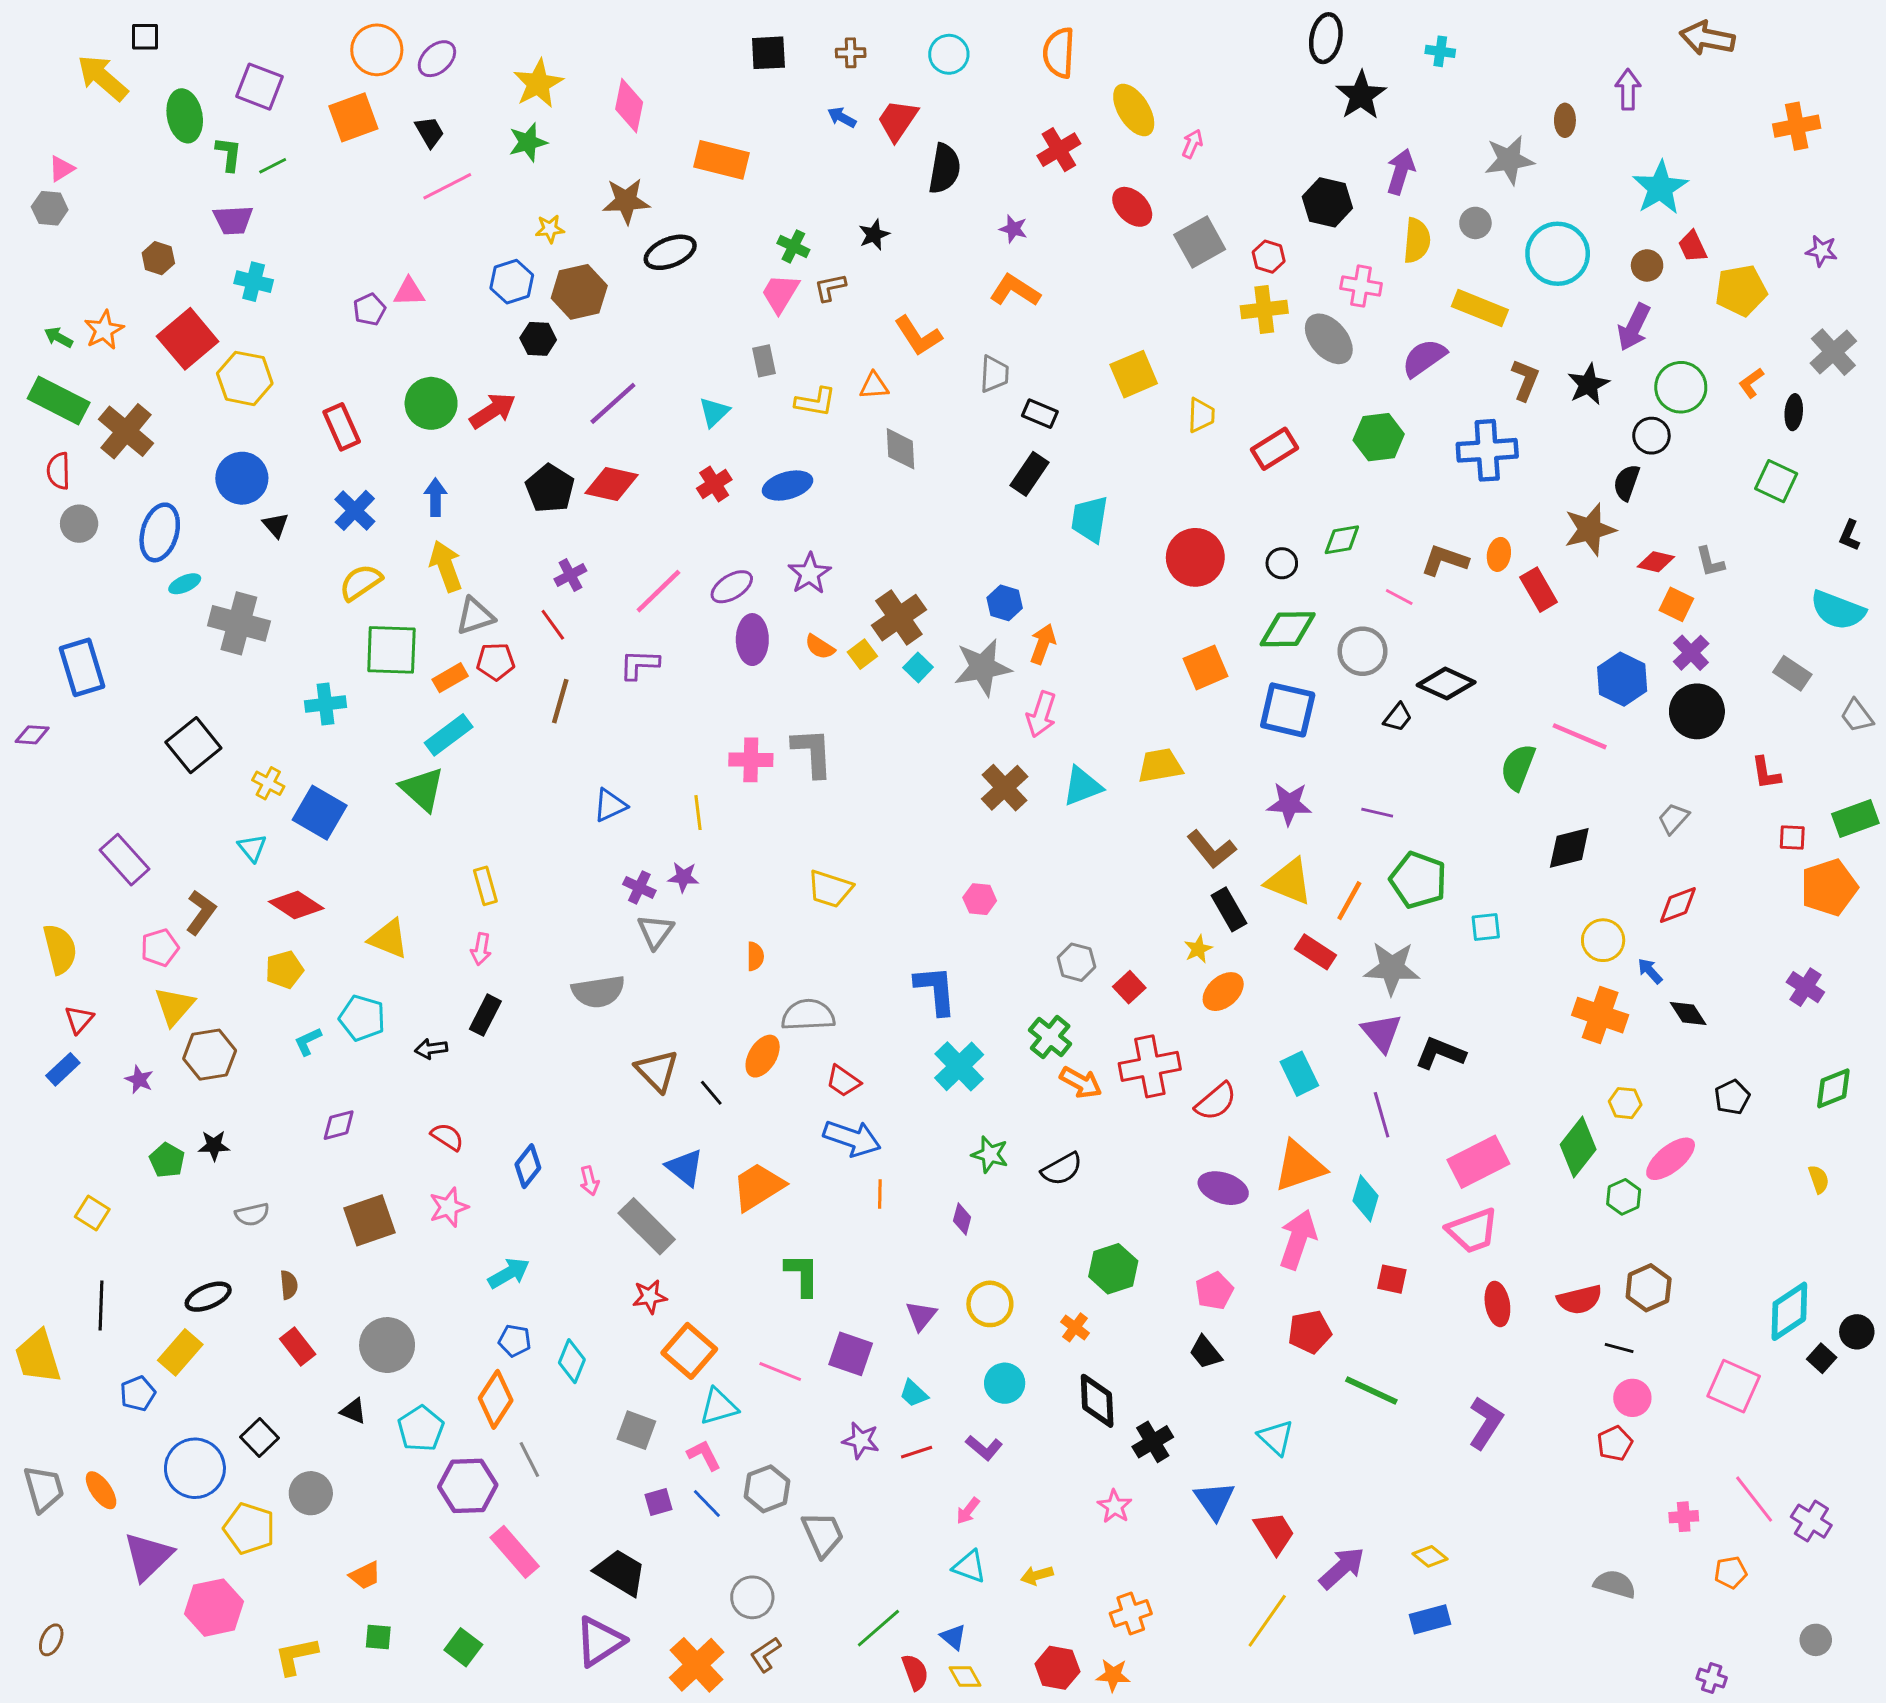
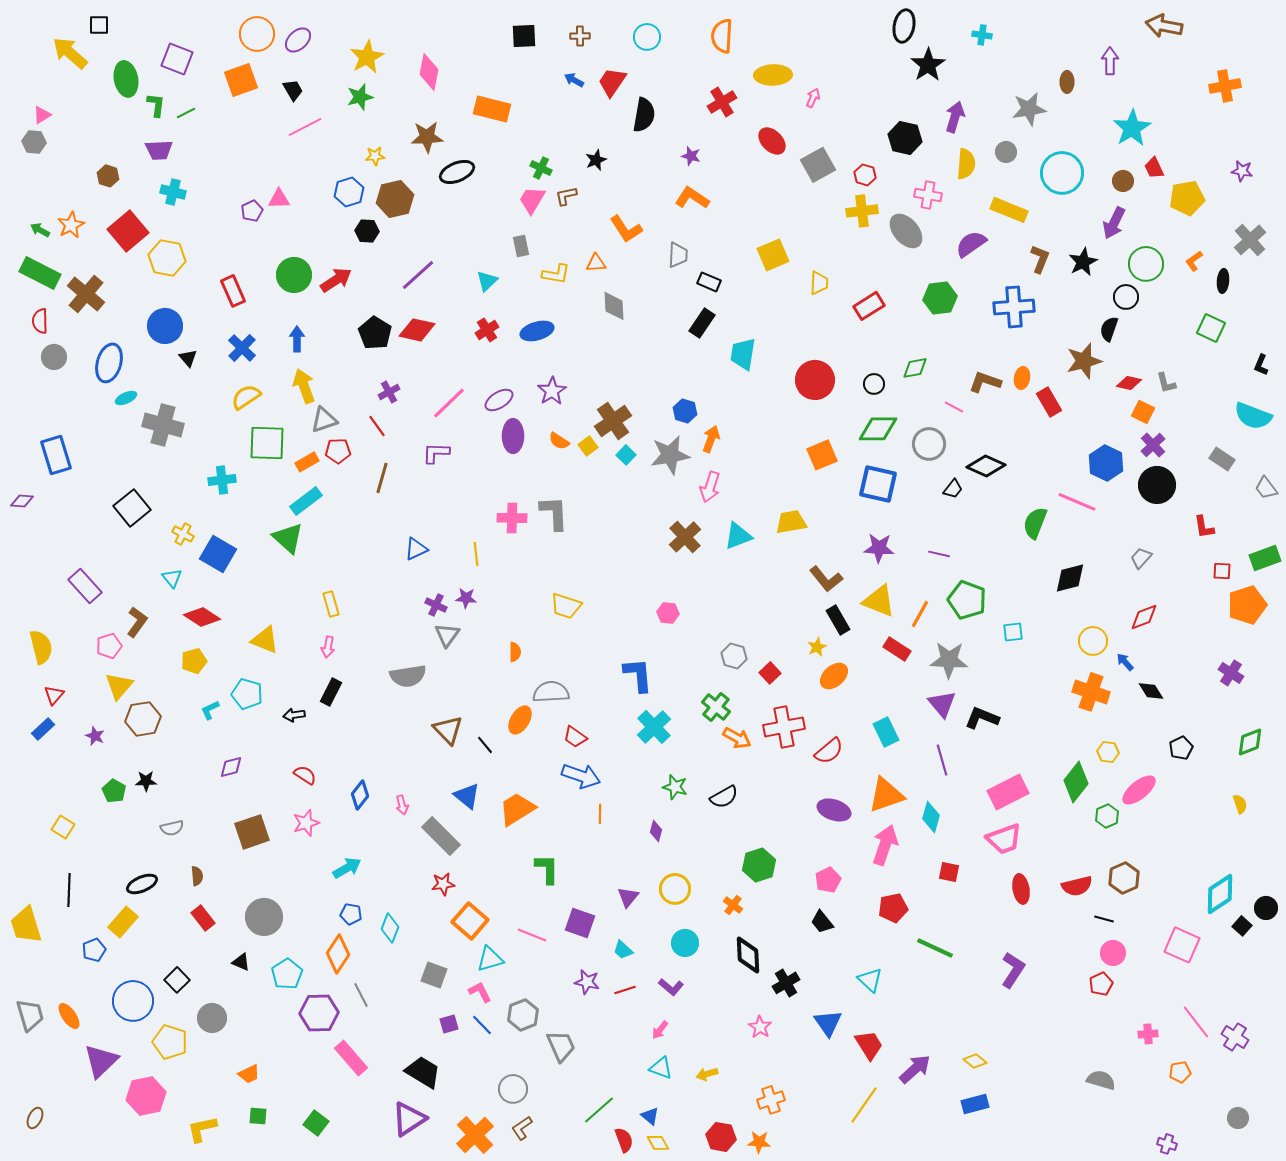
yellow ellipse: (1134, 110) -> (773, 75), turned -60

